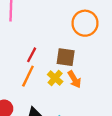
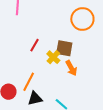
orange line: (28, 76) -> (29, 82), moved
yellow cross: (55, 78) -> (53, 57), moved

